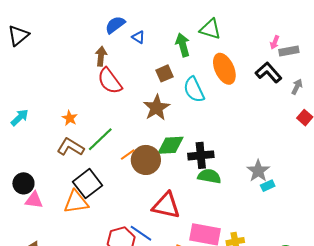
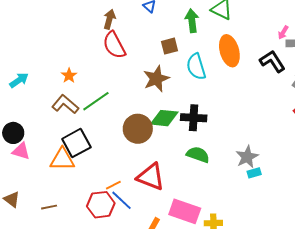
cyan arrow: (20, 117) -> (19, 80), moved
orange line: (128, 154) -> (113, 185), moved
black cross: (201, 155) -> (194, 118), moved

